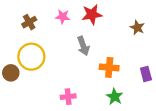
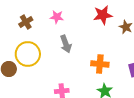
red star: (92, 15) -> (103, 15), moved
gray arrow: (83, 46) -> (66, 44), moved

